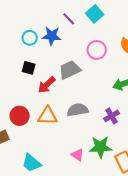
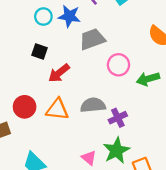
pink circle: (97, 50) -> (118, 65), moved
gray trapezoid: (70, 70) -> (92, 39), moved
purple cross: (112, 116) -> (118, 118), moved
green star: (100, 147) -> (116, 151), turned -30

